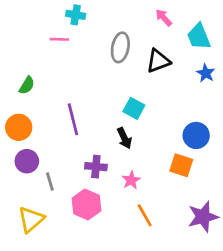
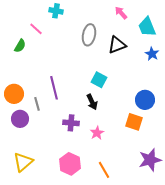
pink line: (59, 39) -> (36, 29), moved, turned 40
green semicircle: (27, 85) -> (20, 46), moved
gray line: (50, 182) -> (37, 104), moved
pink hexagon: (86, 205) -> (70, 164), moved
orange line: (145, 215) -> (104, 170), moved

